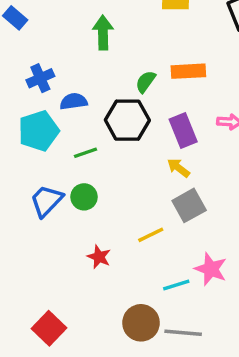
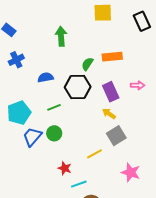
blue cross: (40, 78) -> (16, 60), moved
cyan pentagon: (39, 131) -> (19, 113), moved
cyan line: (176, 285) -> (79, 184), moved

